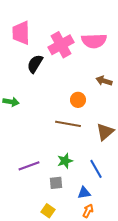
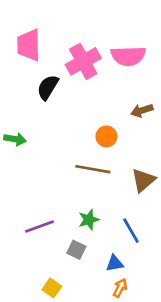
brown arrow: (104, 81) -> (142, 111), turned -35
gray square: (56, 183) -> (76, 250), turned 32
yellow square: (48, 211) -> (52, 288), moved

